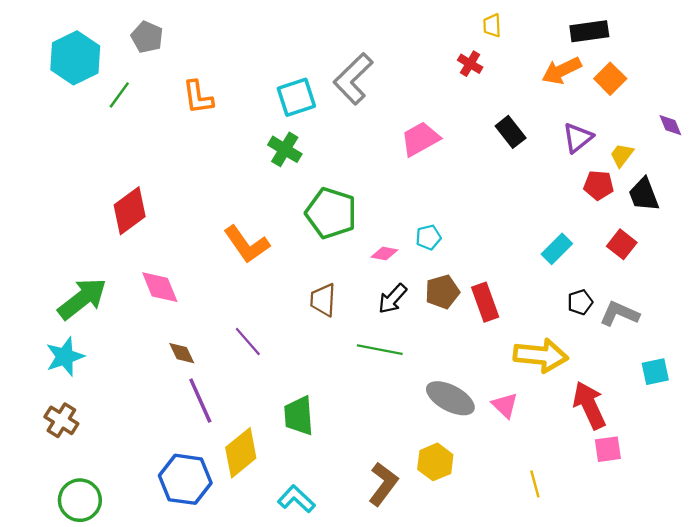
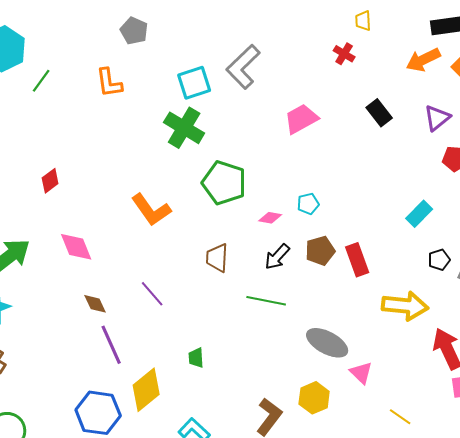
gray pentagon: (147, 37) -> (134, 31), moved
green cross: (285, 149) -> (184, 128), size x1.4
red diamond: (130, 211) -> (50, 181), size x0.6
pink triangle: (505, 405) -> (361, 373), moved
green trapezoid: (299, 416) -> (196, 358), size x0.6
yellow line: (535, 484) -> (400, 417), turned -40

